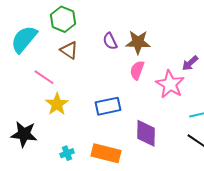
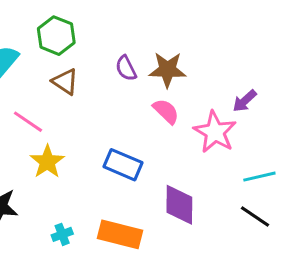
pink semicircle: (137, 70) -> (166, 111), turned 114
blue rectangle: (108, 106) -> (123, 165), turned 35

